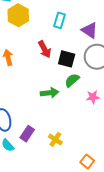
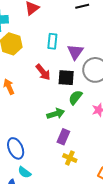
purple triangle: (90, 30) -> (75, 52), moved, turned 42
purple rectangle: (27, 134) -> (63, 137), moved

